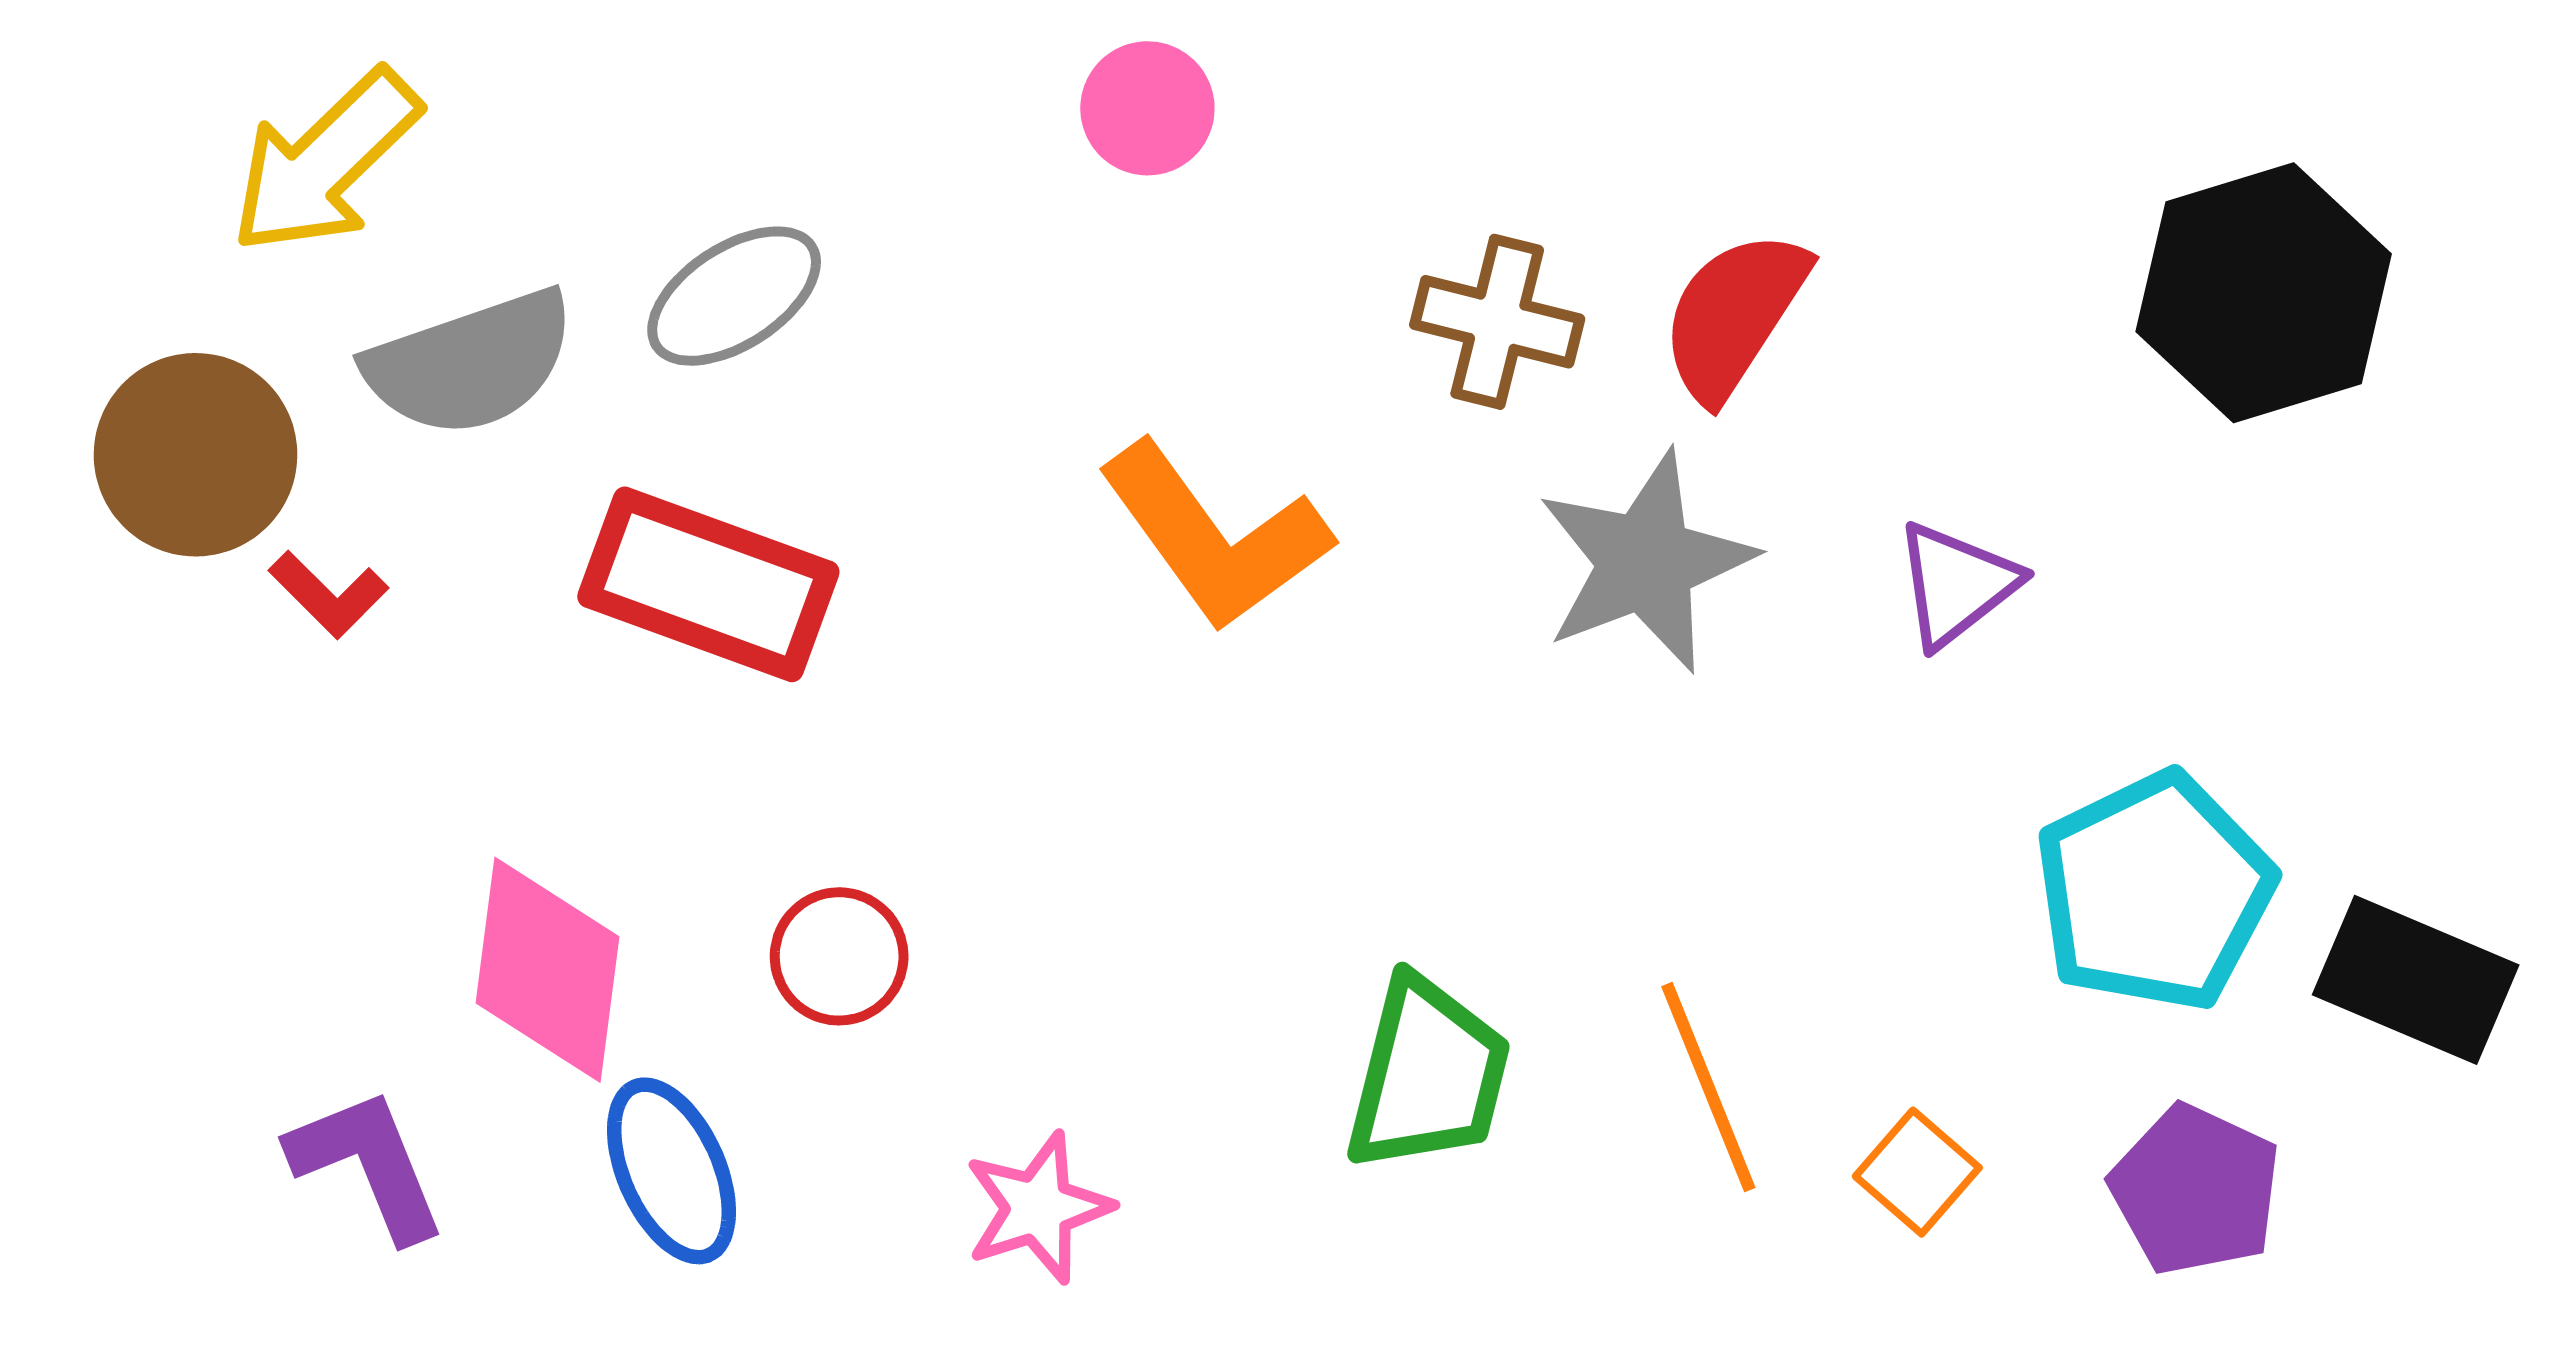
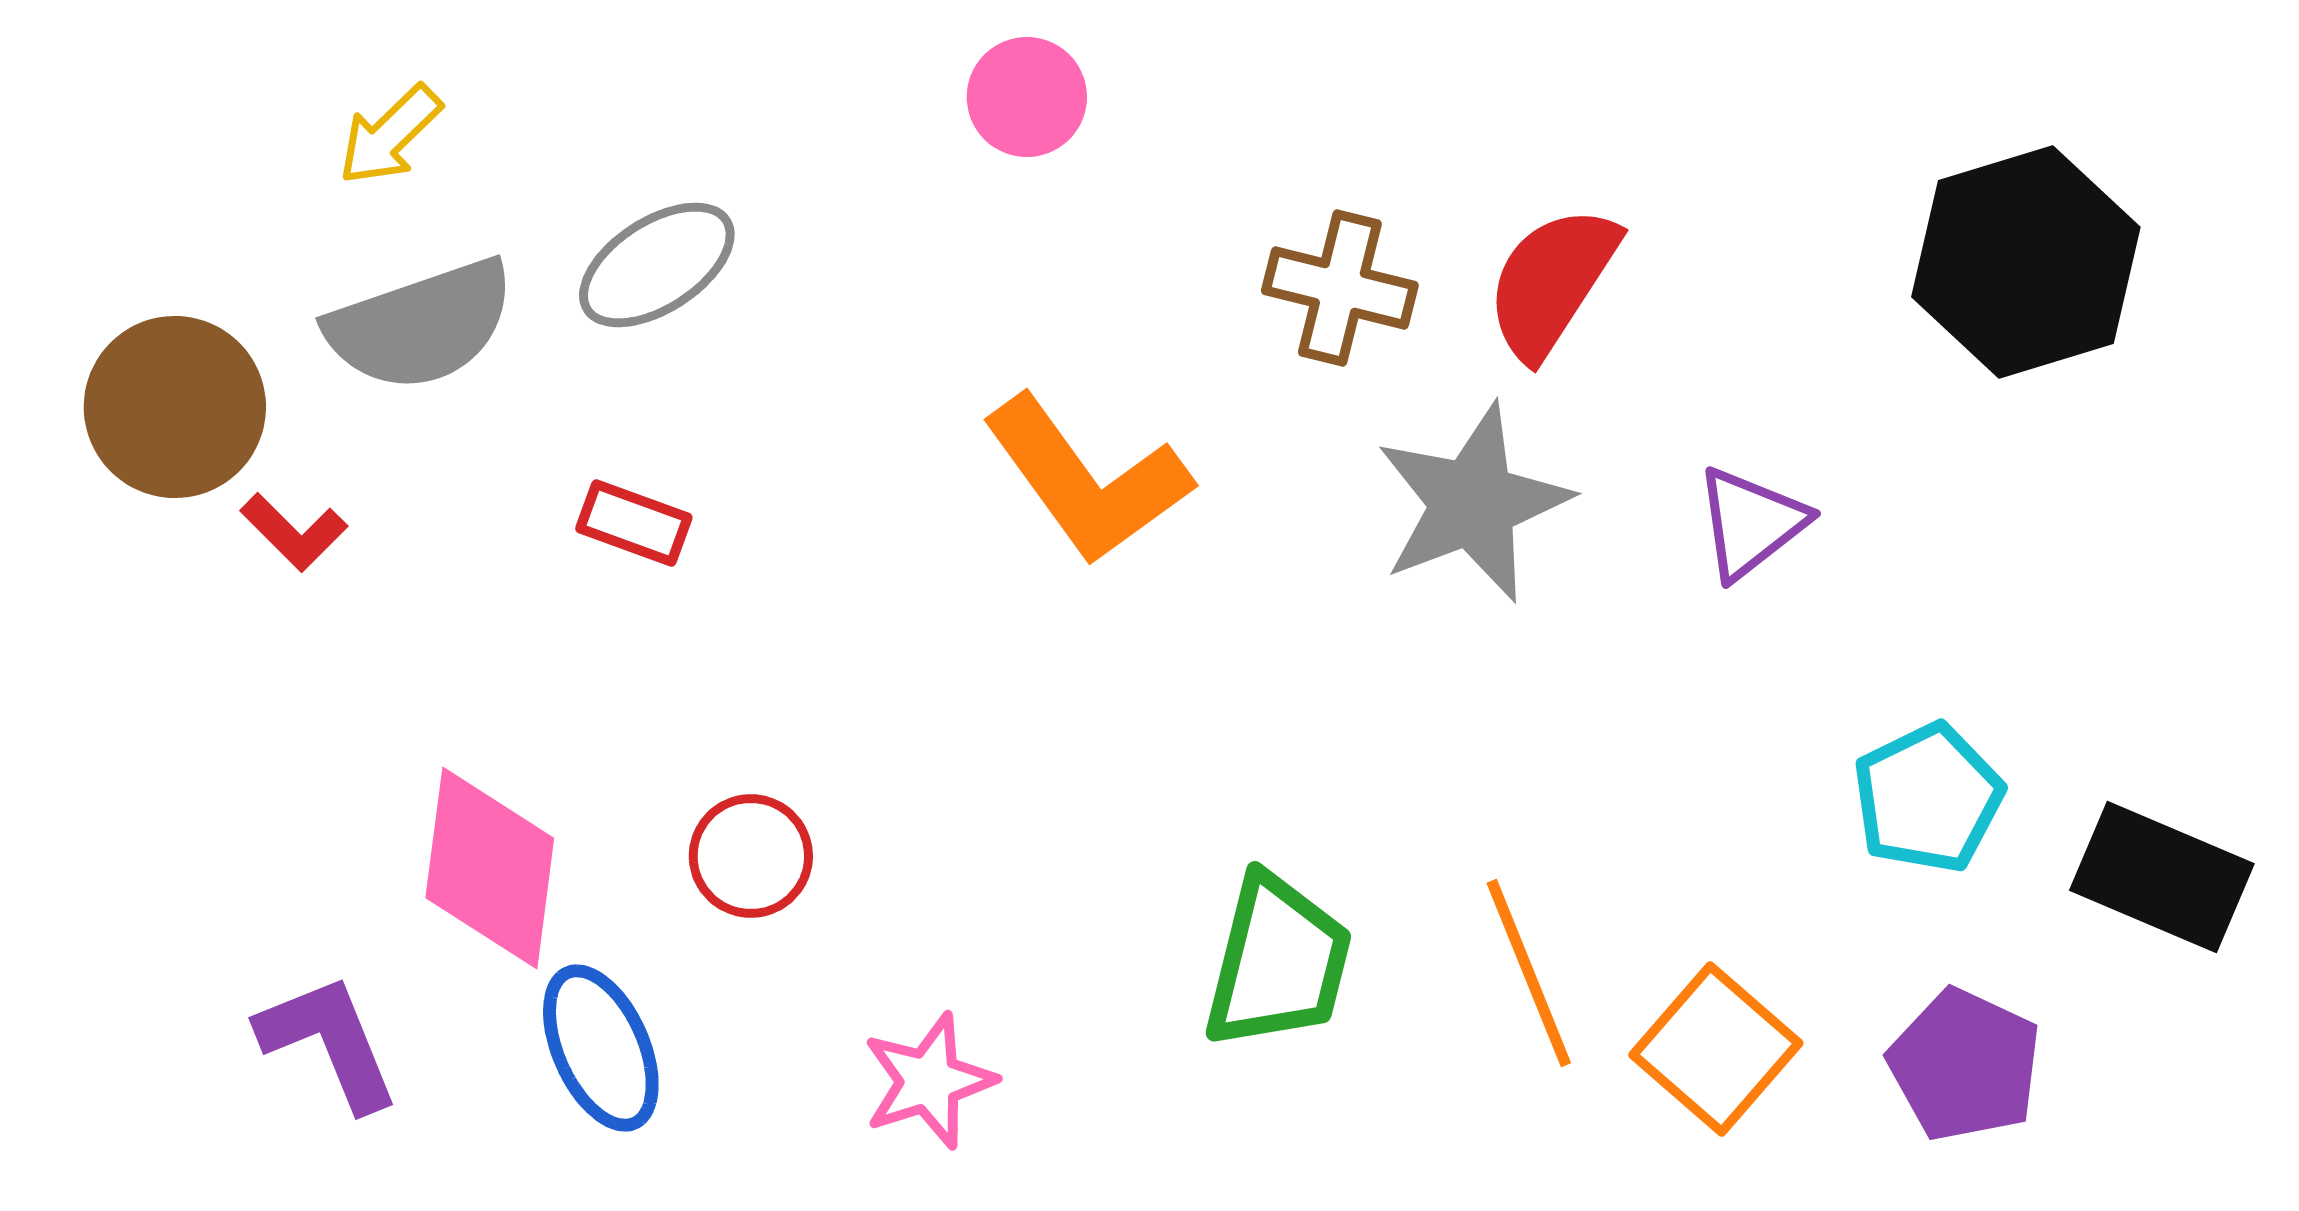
yellow arrow: (325, 162) -> (390, 135), moved, size x0.6
red rectangle: (708, 584) -> (634, 523), size x0.5
cyan pentagon: (2154, 892) -> (1928, 798), size x0.7
orange square: (1917, 1172) -> (1716, 1049), size x1.5

